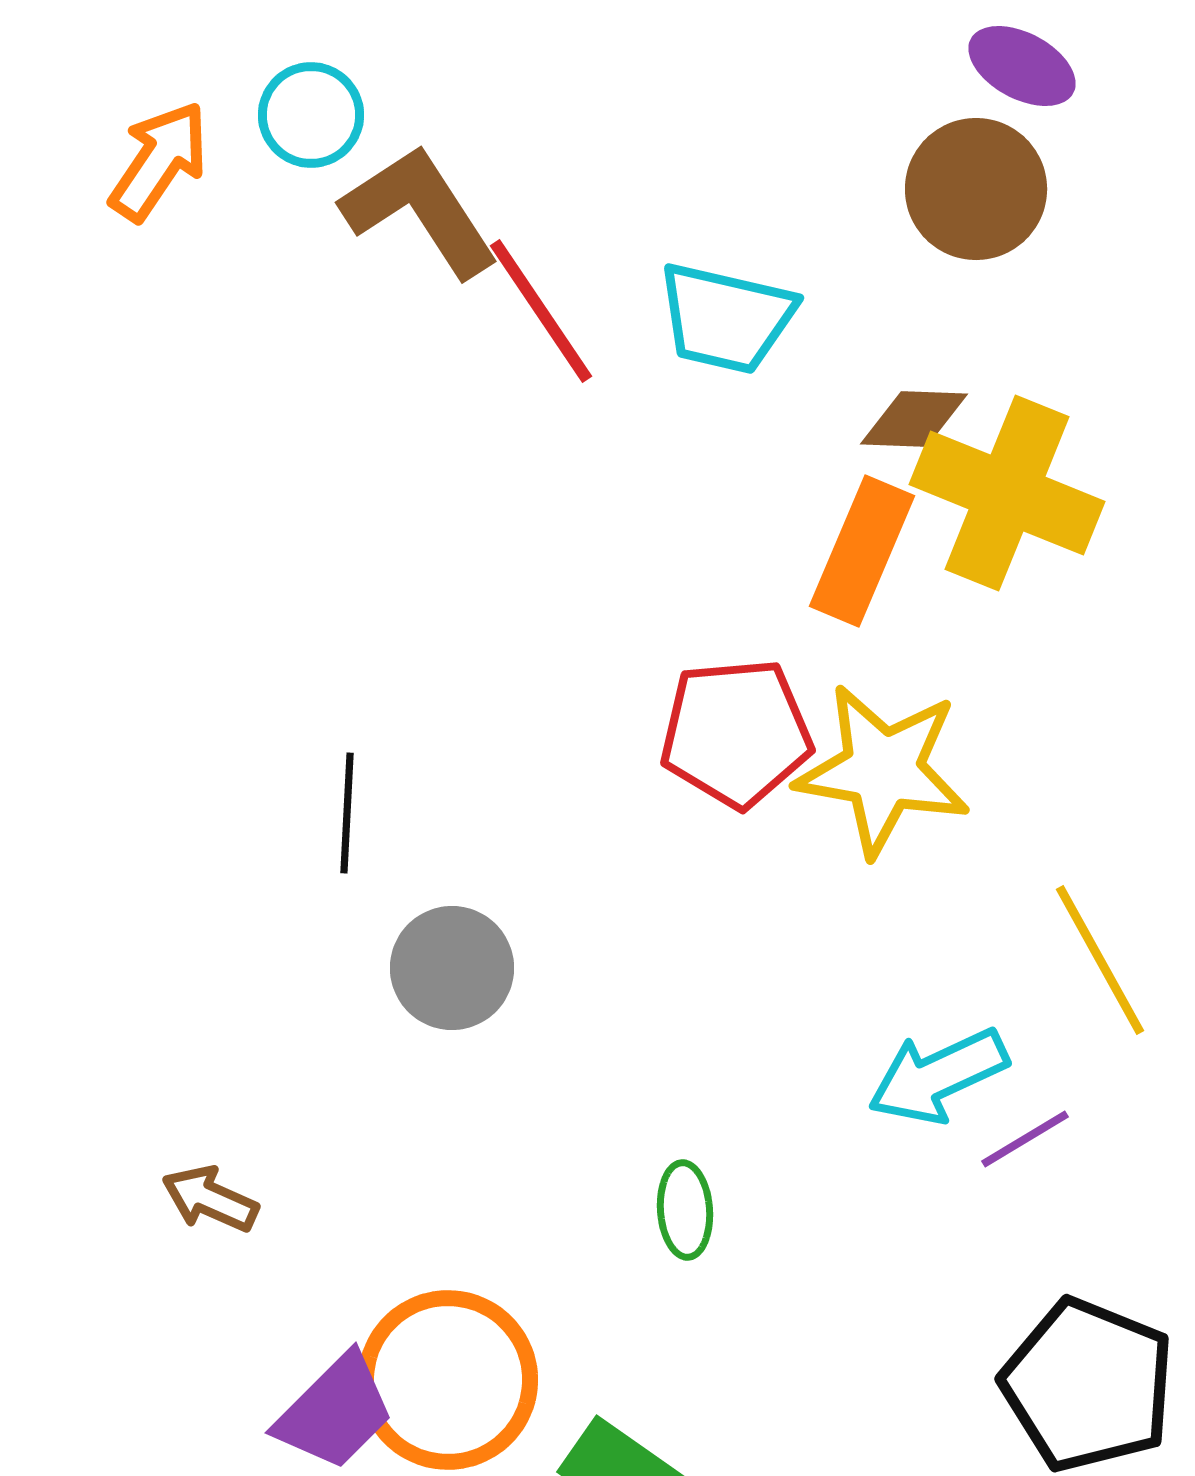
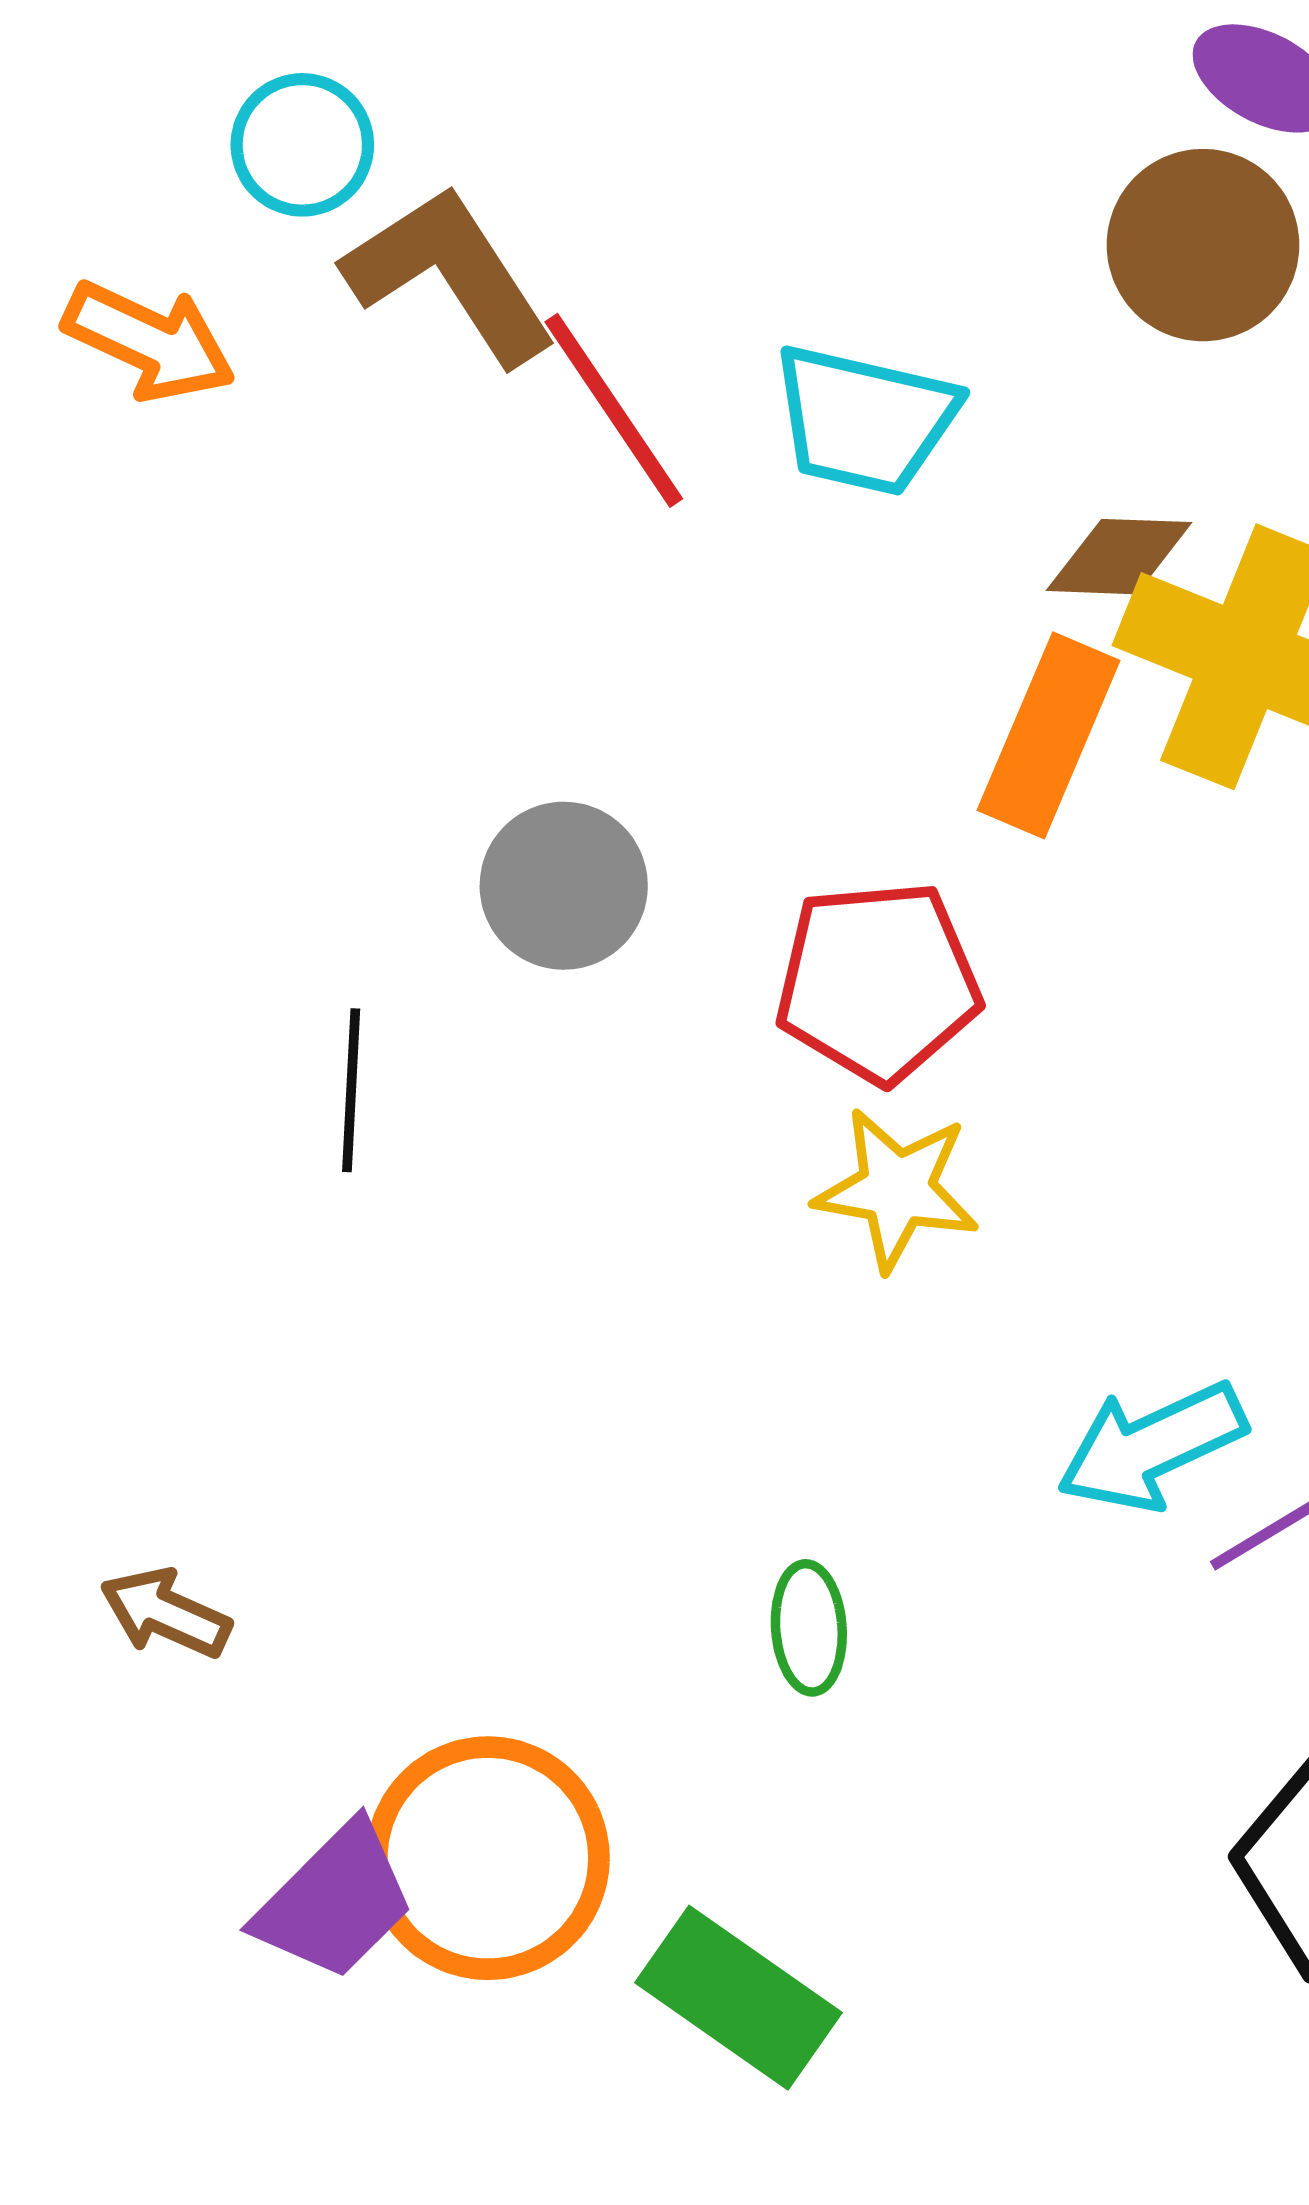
orange arrow: (159, 161) -> (149, 341), moved, turned 81
yellow star: (883, 770) -> (897, 1189), moved, size x0.7
gray circle: (452, 968) -> (564, 886), moved

